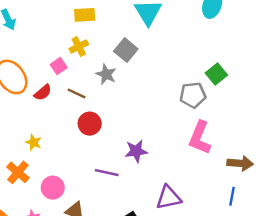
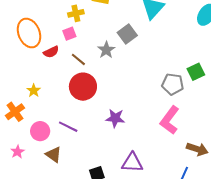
yellow cross: (79, 47) -> (76, 13), moved
red circle: (90, 124) -> (83, 87), size x1.4
purple line: (107, 173) -> (68, 127), moved

